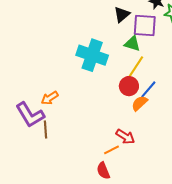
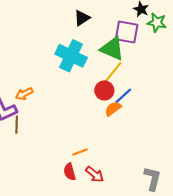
black triangle: (122, 14) -> (82, 18), moved
green triangle: (132, 44) -> (112, 49), size x1.5
red arrow: (125, 137) -> (95, 174), moved

